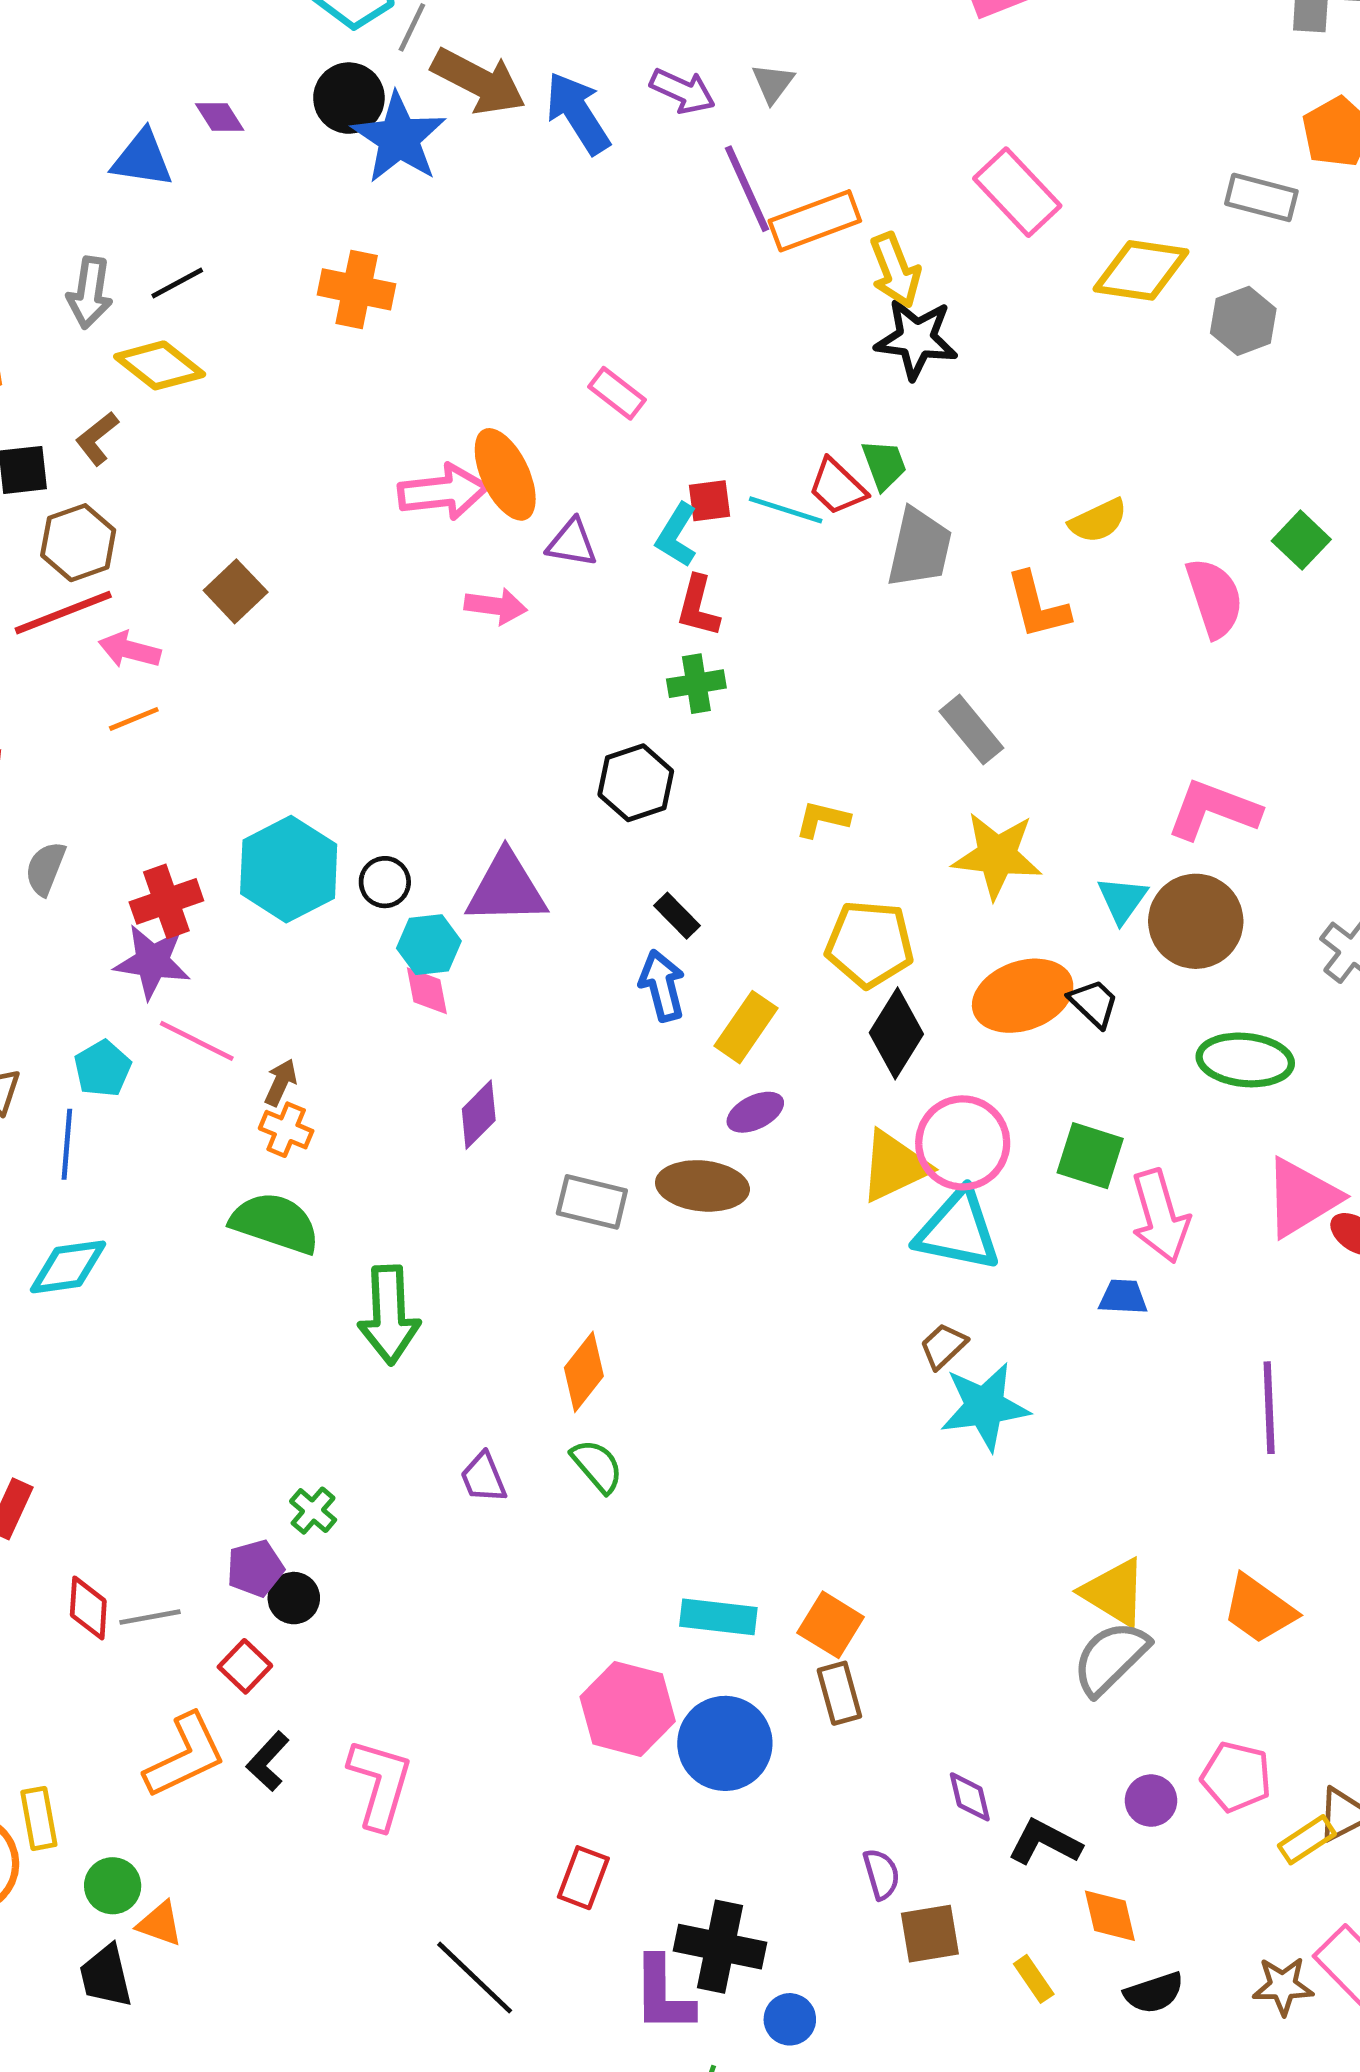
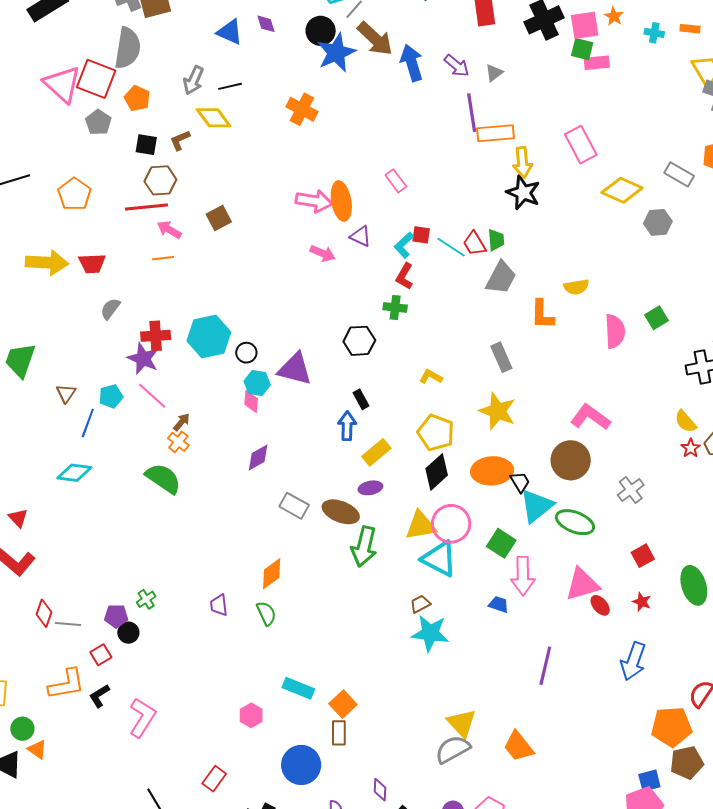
cyan triangle: (1122, 900) -> (537, 506), moved, size x1.6
green arrow: (389, 1315) -> (364, 547), moved
pink hexagon: (628, 1709) -> (251, 715), size x0.6
blue circle: (725, 1743) -> (301, 765), moved

